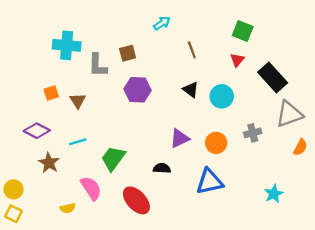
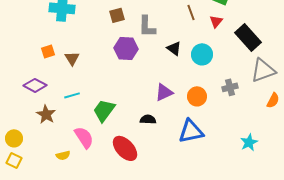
brown line: (192, 50) -> (191, 12), moved
gray L-shape: (98, 65) -> (147, 26), moved

